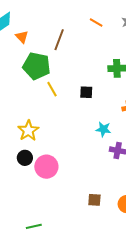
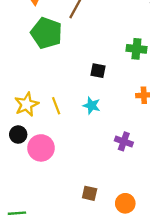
yellow line: (52, 89) -> (56, 106), moved
cyan star: (103, 129) -> (92, 106), moved

